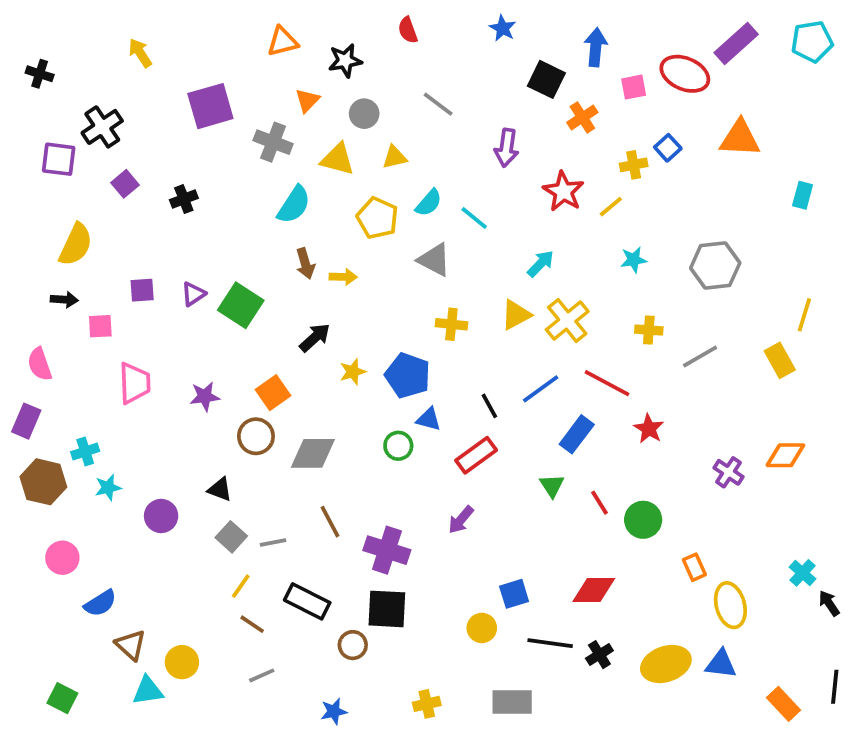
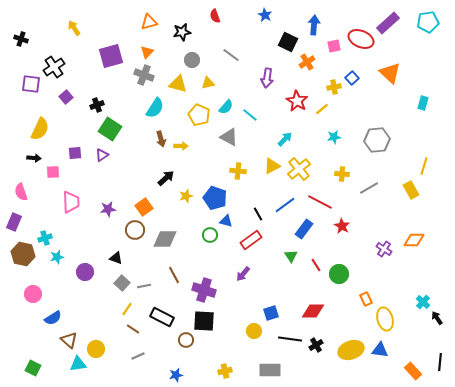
orange triangle: (307, 100) -> (147, 52), moved
orange triangle: (740, 138) -> (390, 73), turned 40
green square: (241, 305) -> (110, 129), moved

